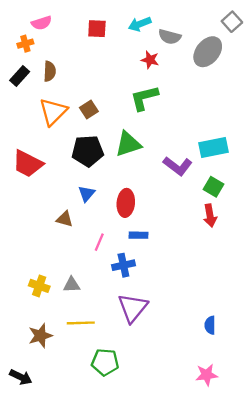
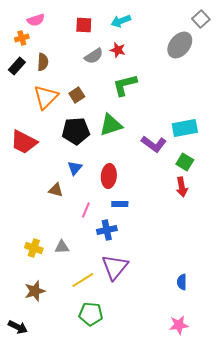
gray semicircle: (170, 37) -> (94, 56), moved, turned -48
red star: (150, 60) -> (118, 50), moved
yellow line: (81, 323) -> (83, 280), moved, turned -30

